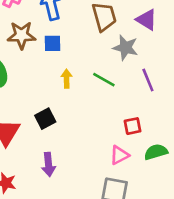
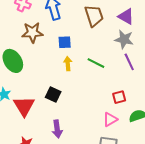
blue square: (52, 43) -> (65, 42), moved
gray star: (125, 48) -> (124, 39), moved
black square: (45, 119) -> (53, 94), turned -35

